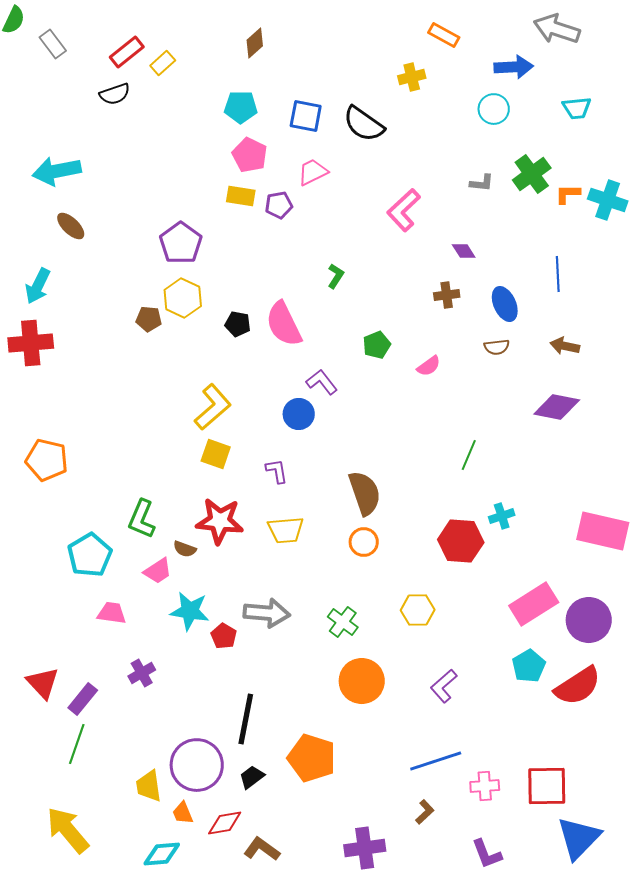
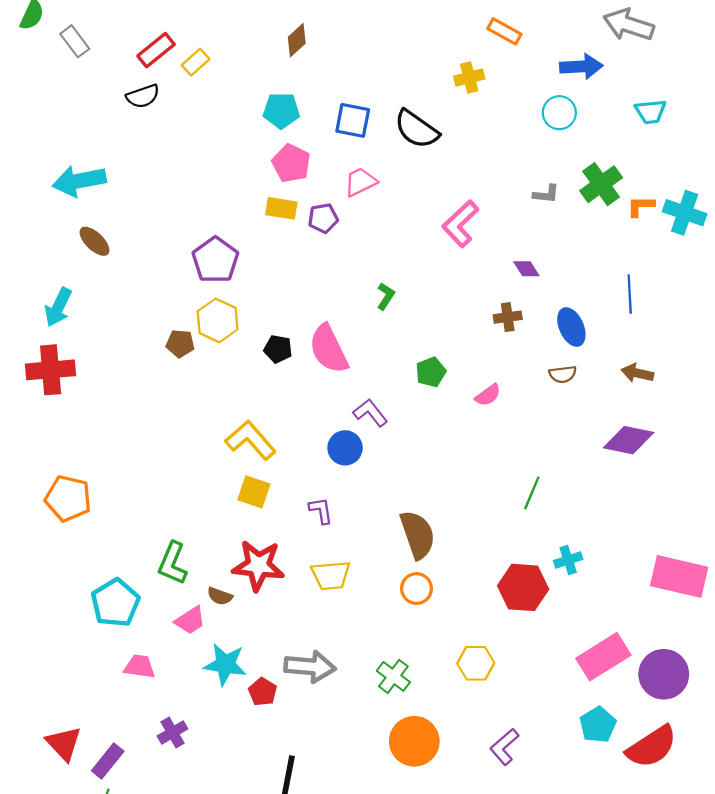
yellow L-shape: (213, 407) -> (251, 440), turned -90

